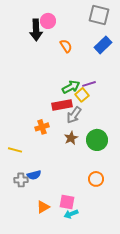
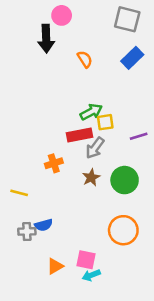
pink circle: (48, 21) -> (62, 15), moved
purple line: (89, 84) -> (139, 136), moved
yellow square: (82, 95) -> (105, 122), turned 32
orange circle: (96, 179) -> (123, 230), size x1.5

